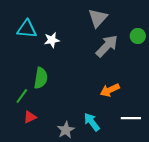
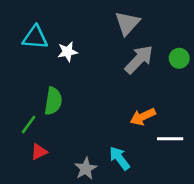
green circle: (138, 36) -> (179, 58), moved
white line: (131, 118) -> (170, 139), moved

